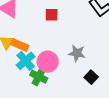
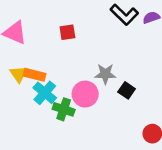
pink circle: (48, 62) -> (85, 94), moved
black square: (91, 77) -> (127, 90), moved

